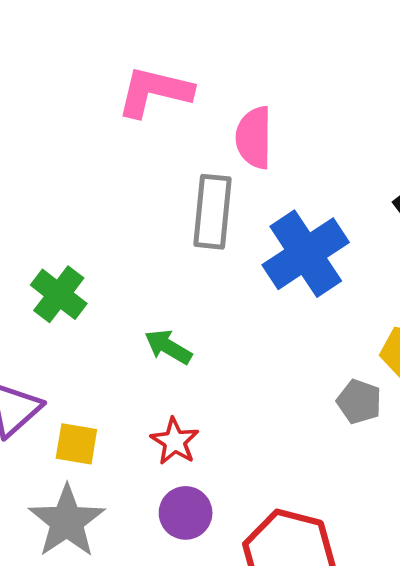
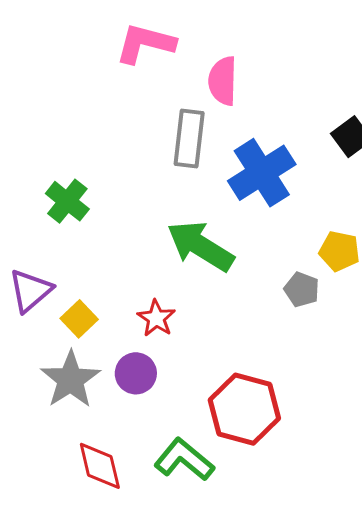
green arrow: (168, 347) -> (200, 246), moved, size x1.8
yellow square: (76, 444) -> (79, 319), turned 36
purple circle: (186, 513) -> (136, 373), moved

